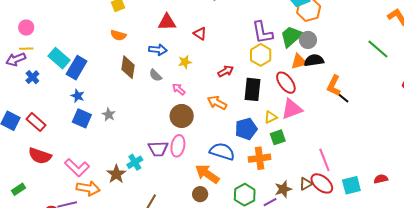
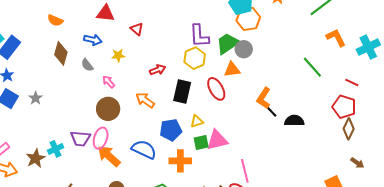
black semicircle: (314, 60) -> (294, 121), moved
pink triangle: (292, 109) -> (217, 140), moved
orange arrow: (207, 174) -> (109, 156), moved

